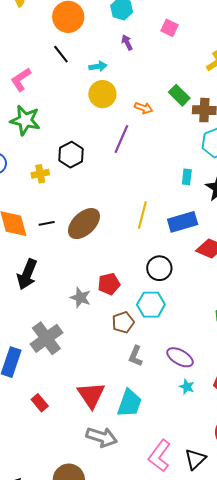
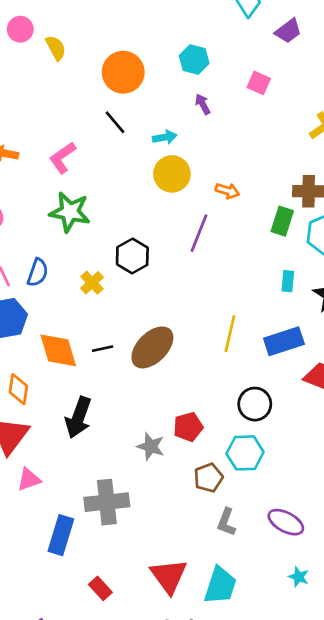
green rectangle: (179, 95) -> (282, 221), moved, turned 65
yellow cross: (40, 174) -> (92, 283), turned -30
gray cross: (46, 338) -> (107, 502), turned 32
cyan star: (187, 387) -> (299, 577), moved

